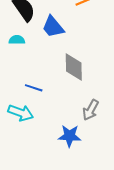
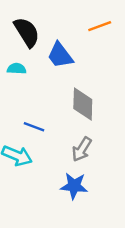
gray arrow: (91, 110) -> (82, 149), moved

